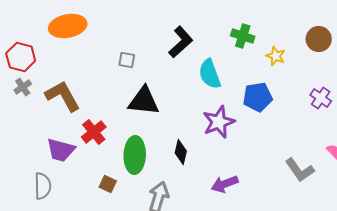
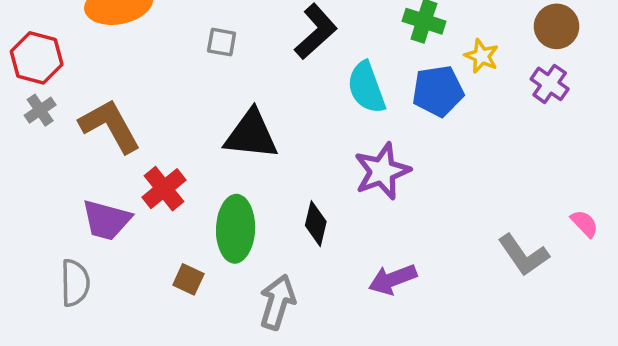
gray square: (127, 60) -> (222, 42), moved
blue pentagon: (258, 97) -> (438, 91), moved
purple cross: (321, 98) -> (550, 84), moved

